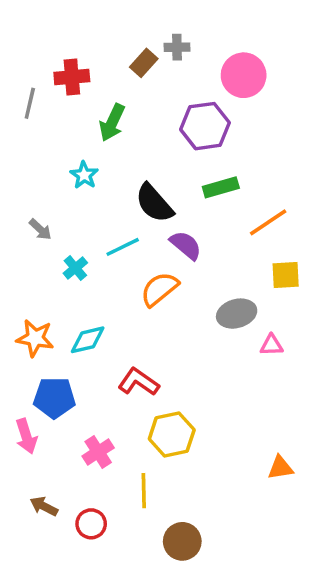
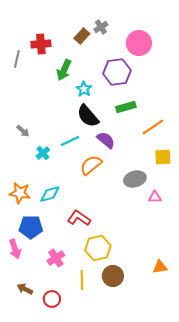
gray cross: (177, 47) -> (101, 27), turned -32
cyan star: (84, 175) -> (84, 89), moved
brown circle: (182, 541) -> (113, 276), moved

